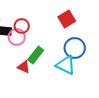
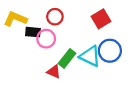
red circle: (22, 26) -> (55, 17), moved
cyan triangle: (66, 65) -> (90, 56), moved

